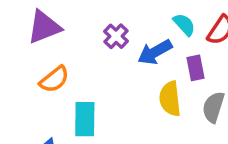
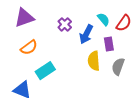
blue arrow: (155, 52) -> (86, 34), turned -36
cyan rectangle: (85, 119) -> (45, 71), turned 54

